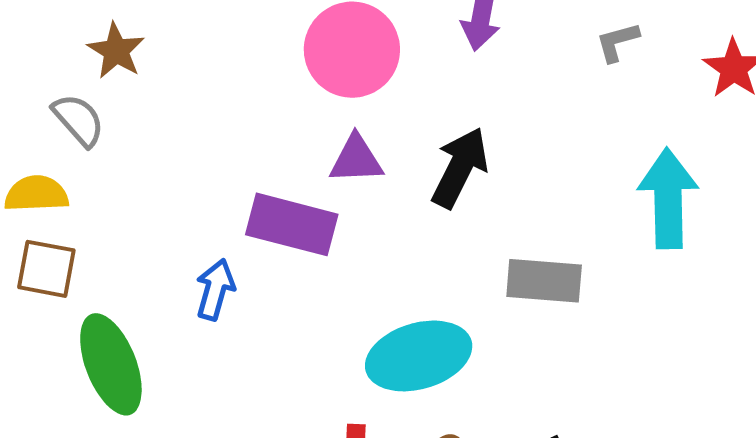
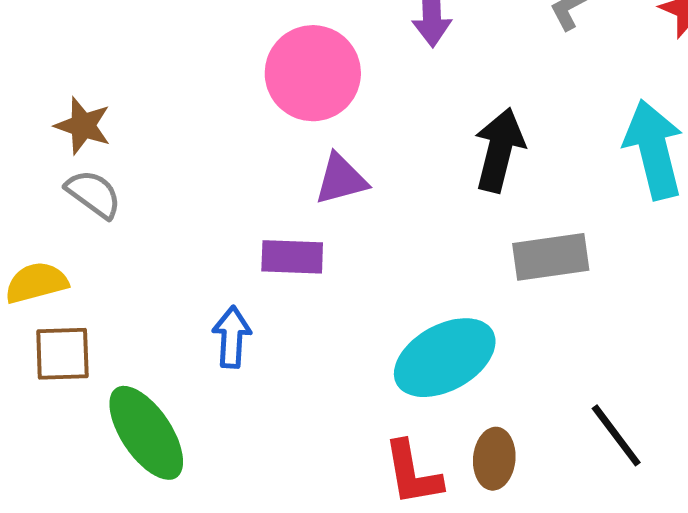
gray semicircle: (78, 120) -> (93, 194), moved
black arrow: (460, 168) -> (499, 150), moved
purple rectangle: (292, 224) -> (292, 257), size x0.7

